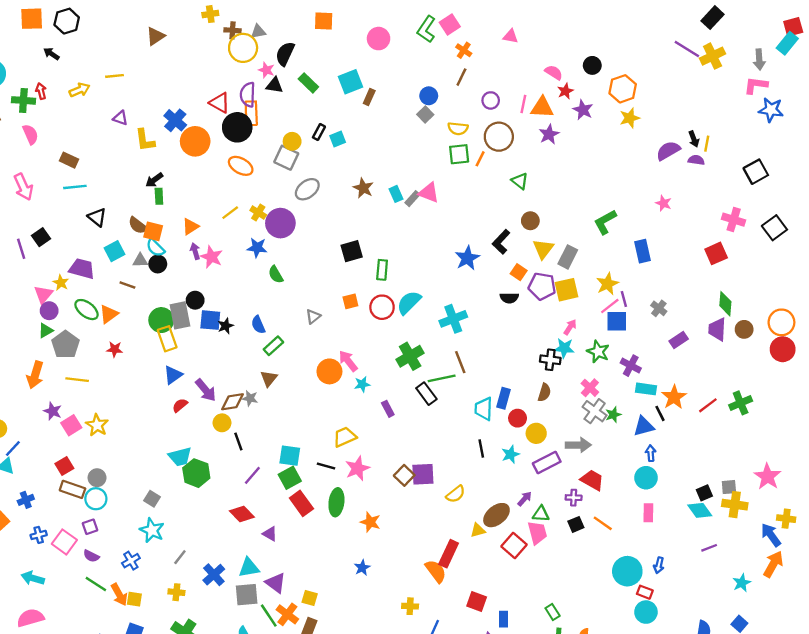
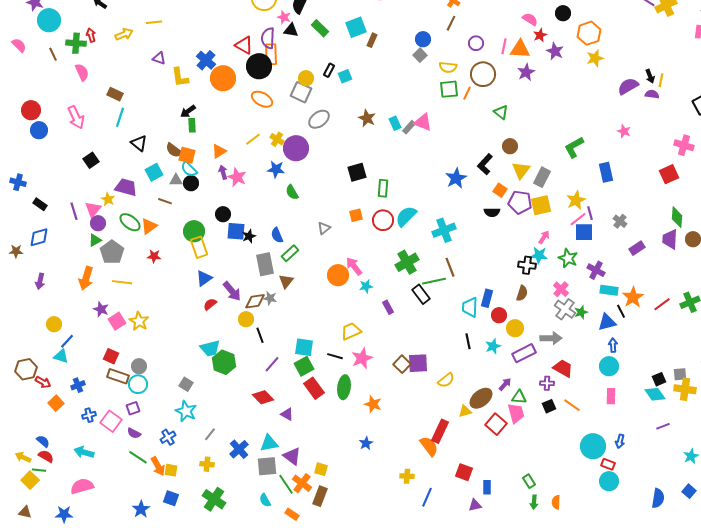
cyan line: (75, 187) -> (120, 117), turned -66
purple line: (21, 249) -> (74, 211), moved
gray rectangle: (180, 315) -> (265, 264), moved
red square: (64, 466) -> (111, 356), turned -35

